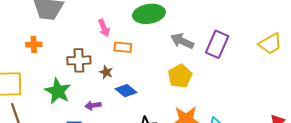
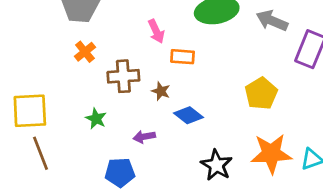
gray arrow: (182, 41) -> (272, 21), moved
orange cross: (34, 44) -> (85, 52), moved, turned -35
green star: (58, 91) -> (96, 119), size x0.6

